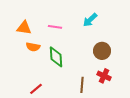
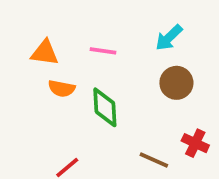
brown circle: (102, 51) -> (176, 83), moved
brown line: (82, 85) -> (154, 160), turned -70

